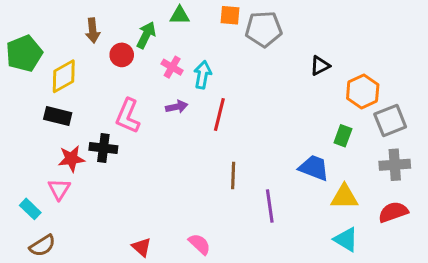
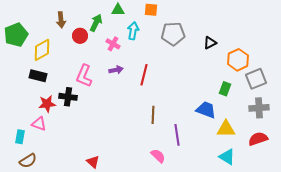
gray pentagon: (264, 29) -> (173, 34), moved
cyan arrow: (203, 75) -> (133, 31), moved
pink triangle: (59, 189) -> (39, 124), turned -42
cyan rectangle: (30, 209) -> (20, 137), turned 56
pink semicircle: (200, 244) -> (158, 156), moved

